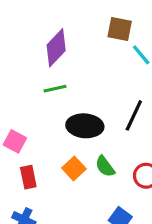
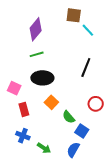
black ellipse: (85, 126) -> (42, 78), moved
green semicircle: (105, 166) -> (69, 117), moved

